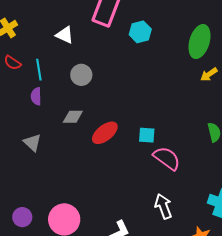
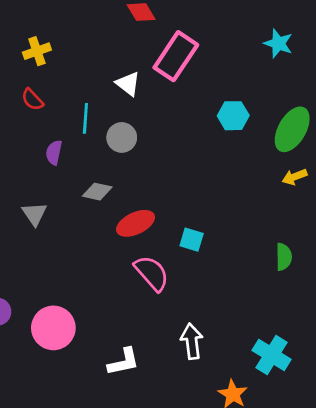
cyan hexagon: (140, 32) -> (233, 116), moved
white triangle: (65, 35) -> (128, 84), moved
cyan line: (39, 70) -> (85, 118), moved
pink semicircle: (167, 158) -> (152, 273), moved

